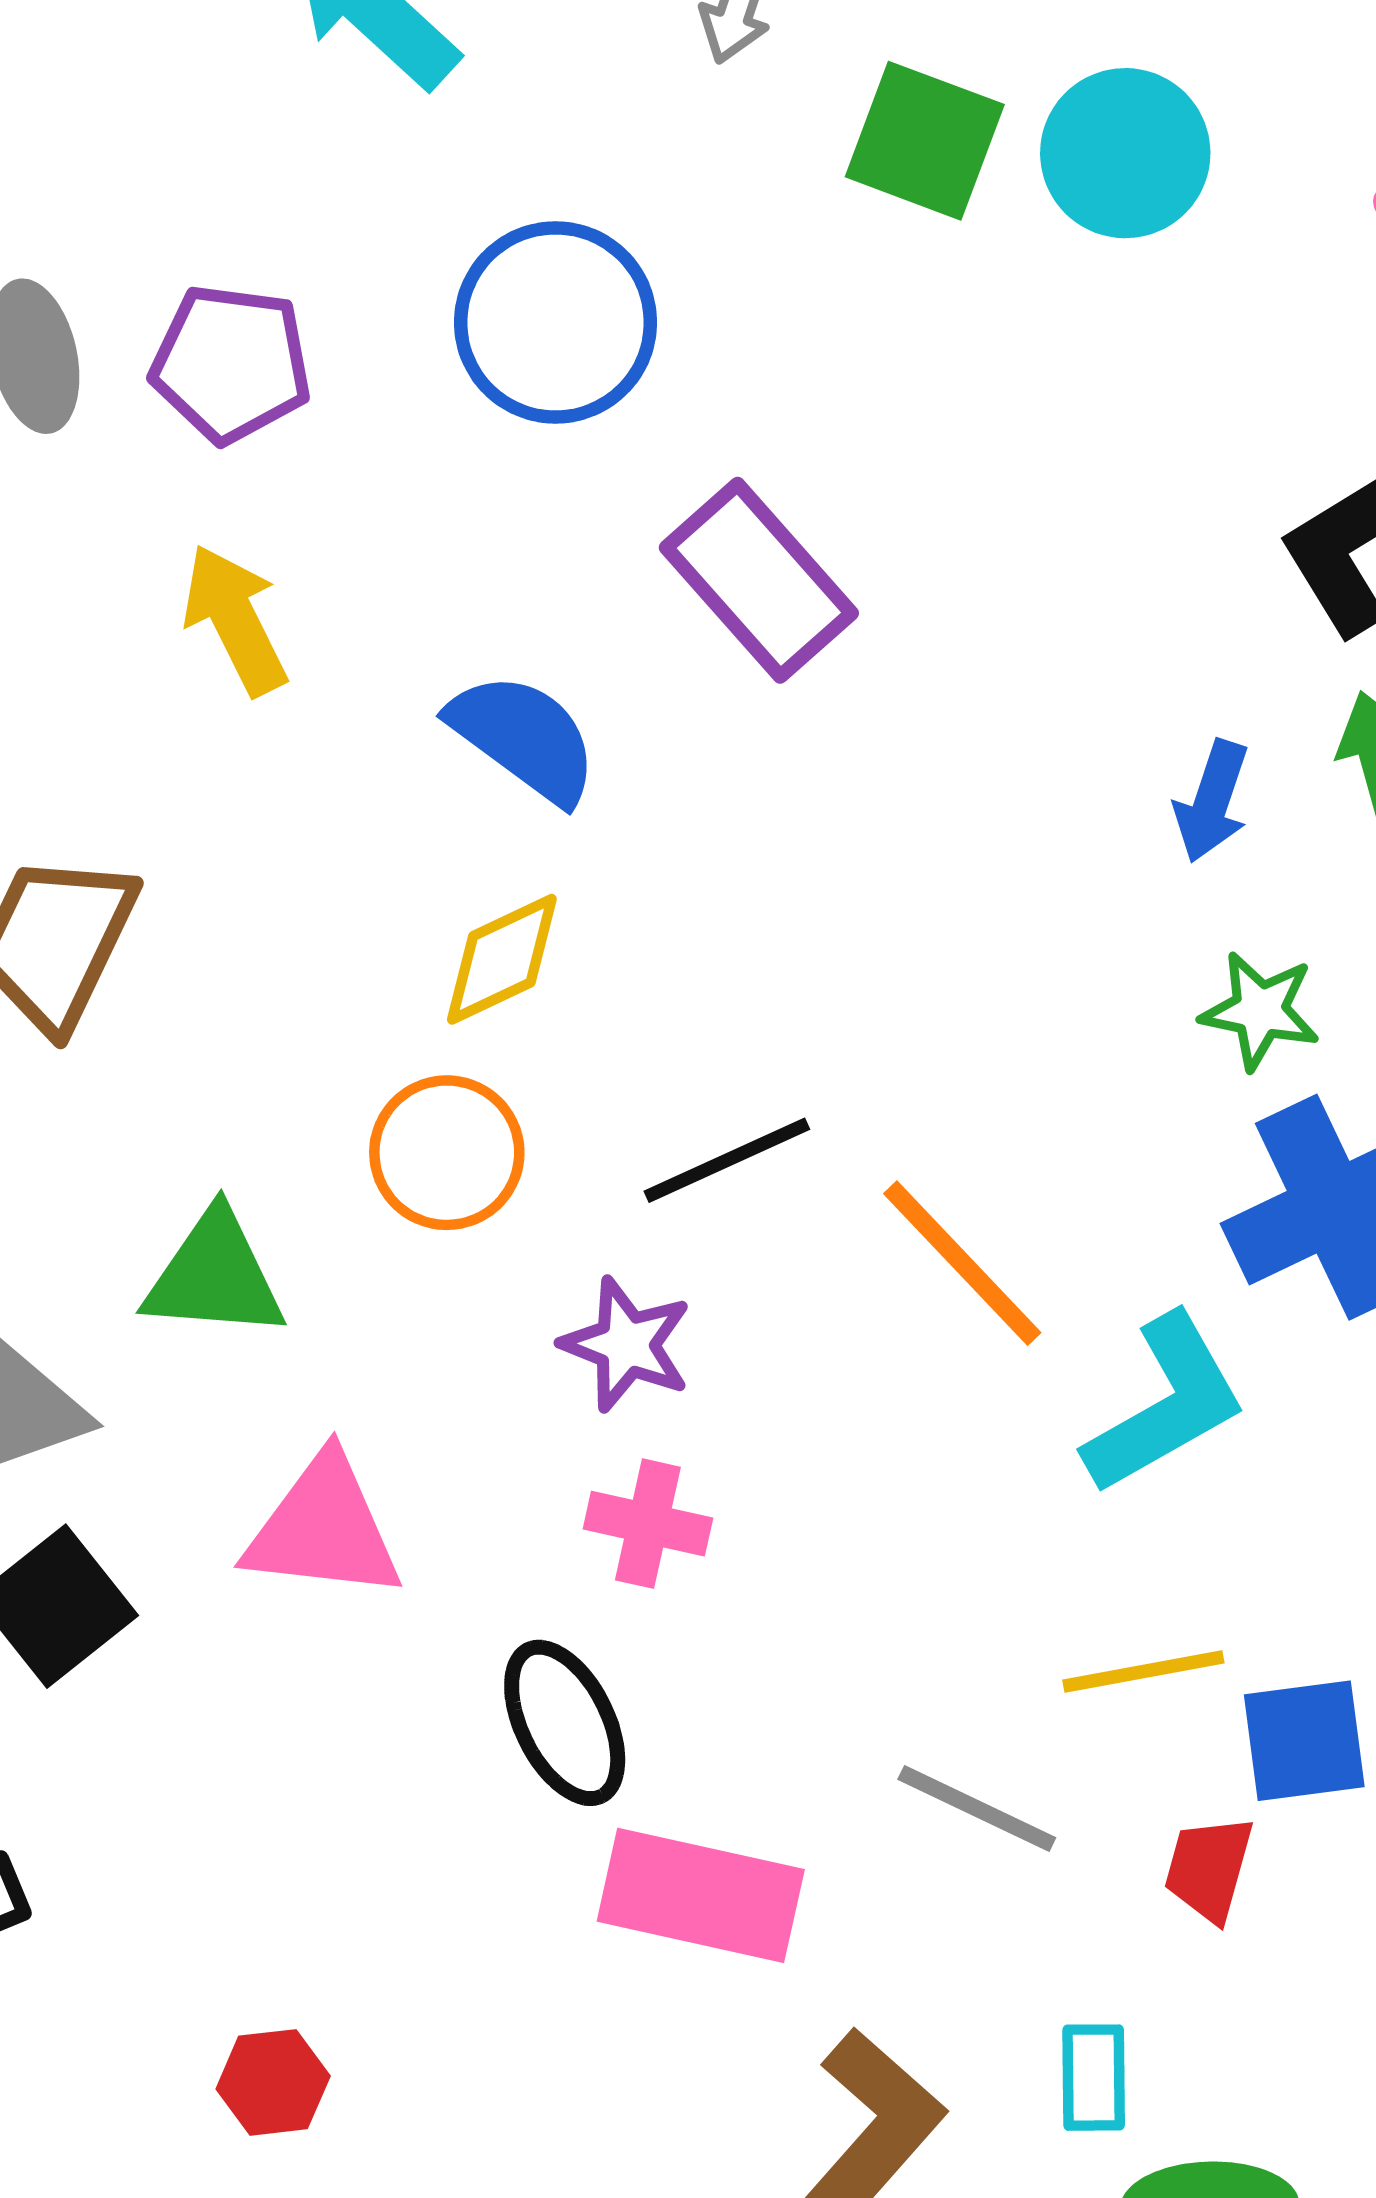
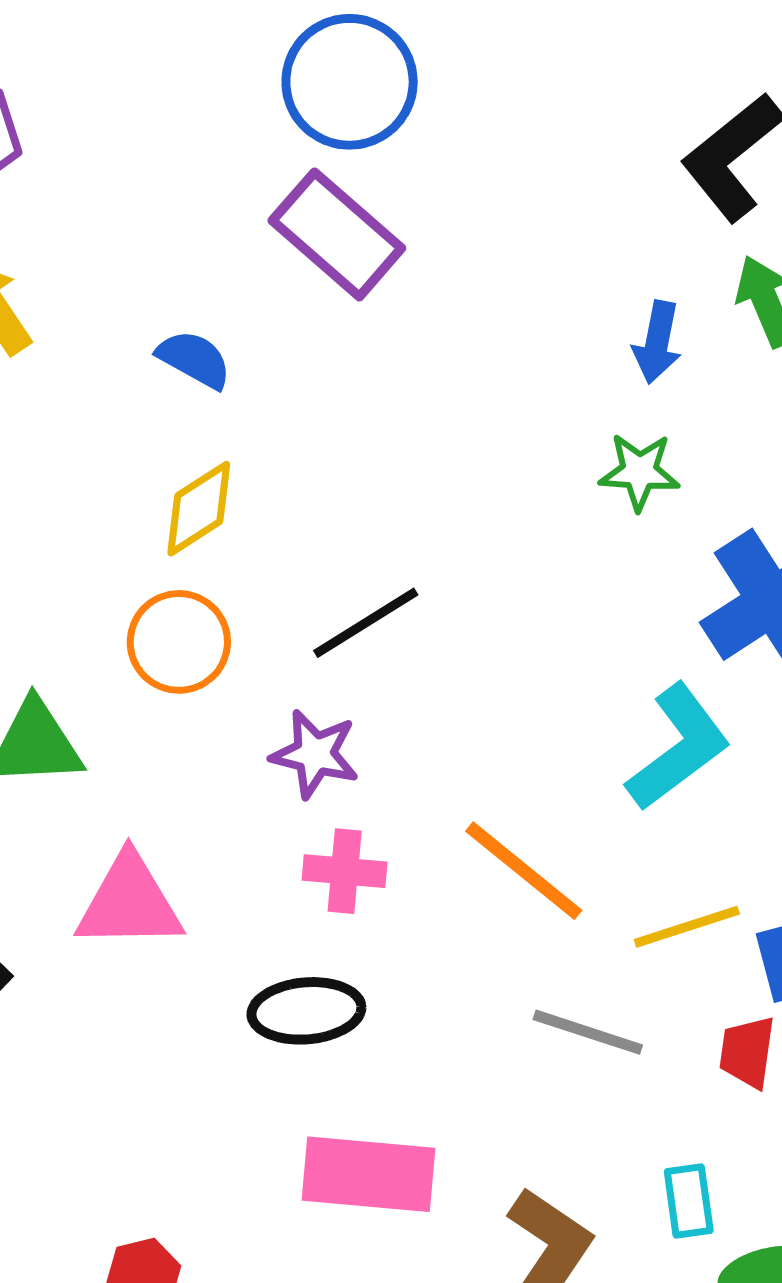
blue circle: (556, 322) -> (350, 82), moved
blue semicircle: (524, 738) -> (194, 359), size x0.7
green star: (1260, 1010) -> (639, 472), moved
orange line: (962, 1263) -> (524, 871), moved
black ellipse: (565, 1723) -> (306, 1011), turned -61
pink rectangle: (701, 1895) -> (368, 1174), moved

